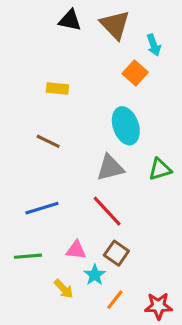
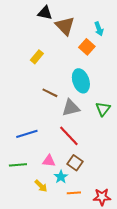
brown triangle: (115, 25) -> (65, 26), moved
yellow rectangle: (57, 89) -> (37, 57), turned -56
brown line: (48, 141) -> (50, 93), moved
green triangle: (160, 169) -> (103, 109), turned -35
orange line: (115, 300) -> (74, 193), turned 48

